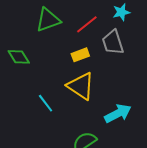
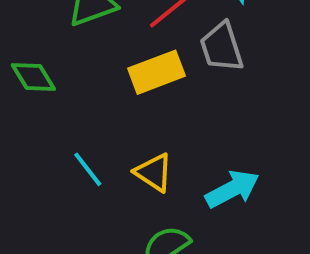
yellow rectangle: (80, 55) -> (157, 72), size x1.5
yellow triangle: (81, 86) -> (154, 172), moved, size x0.7

